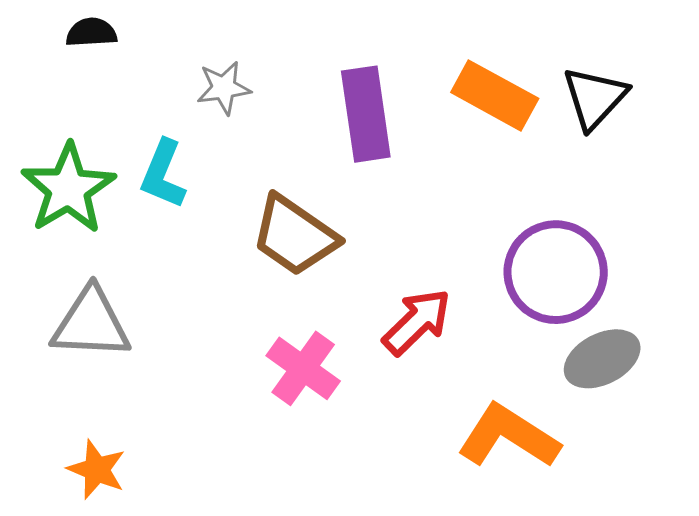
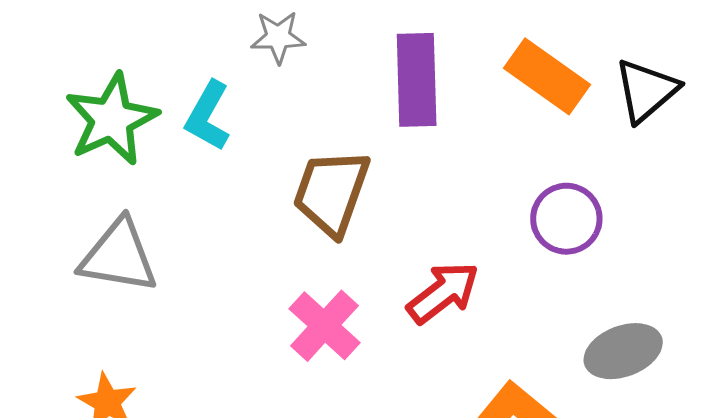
brown trapezoid: (294, 235) -> (331, 192), turned 68
purple circle: (556, 272) -> (566, 219), moved, size x0.7

